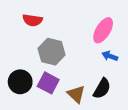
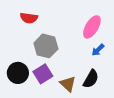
blue arrow: (110, 56) -> (98, 50), turned -64
purple square: (48, 83) -> (43, 74), turned 30

